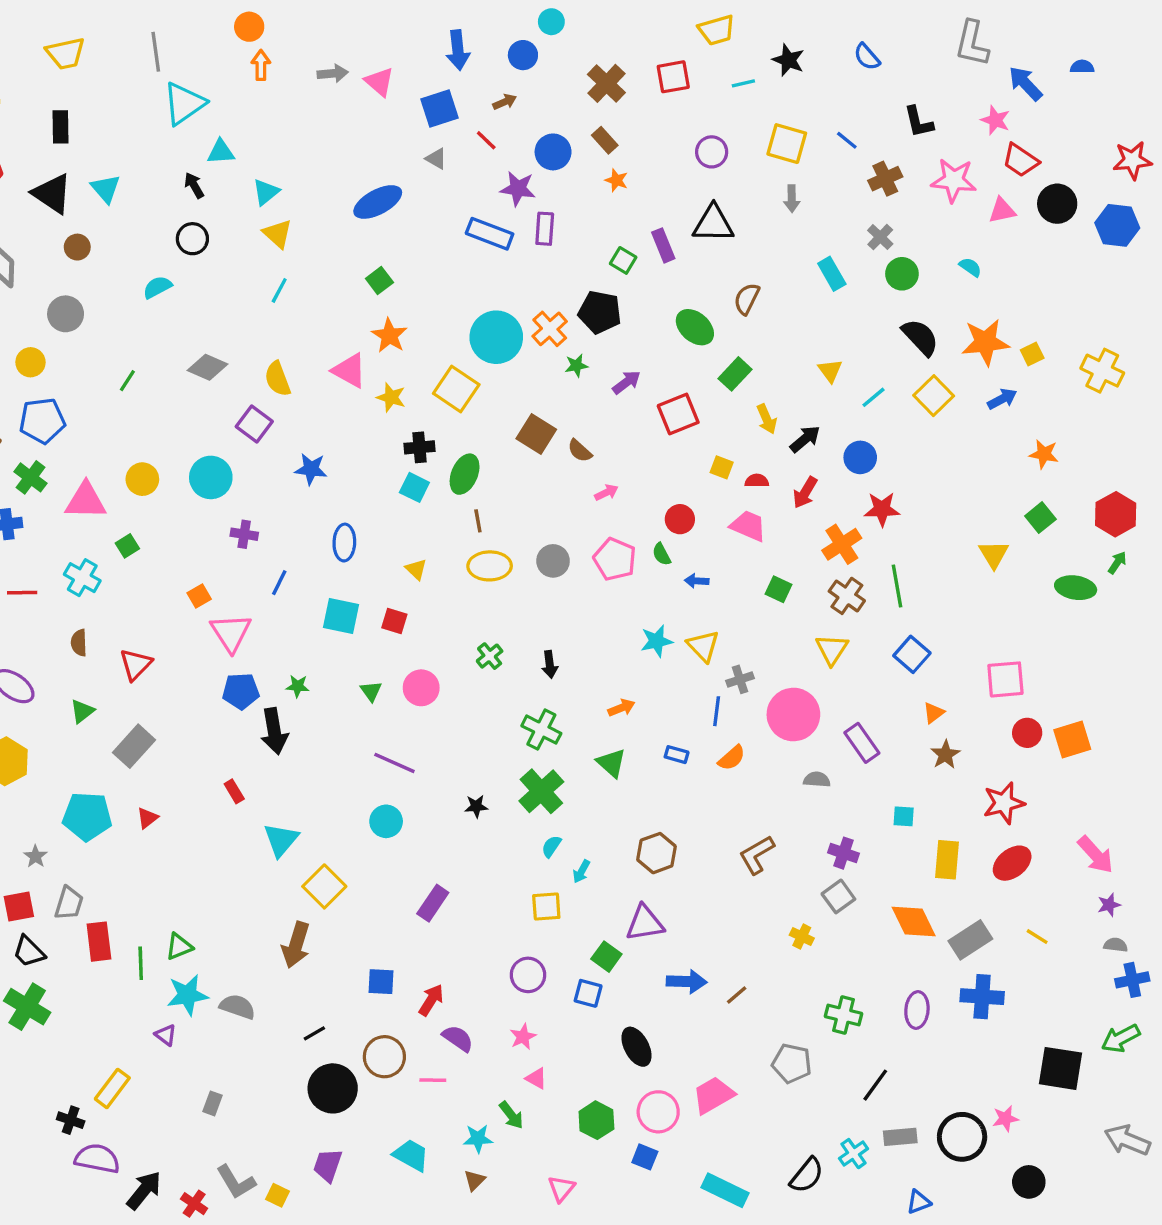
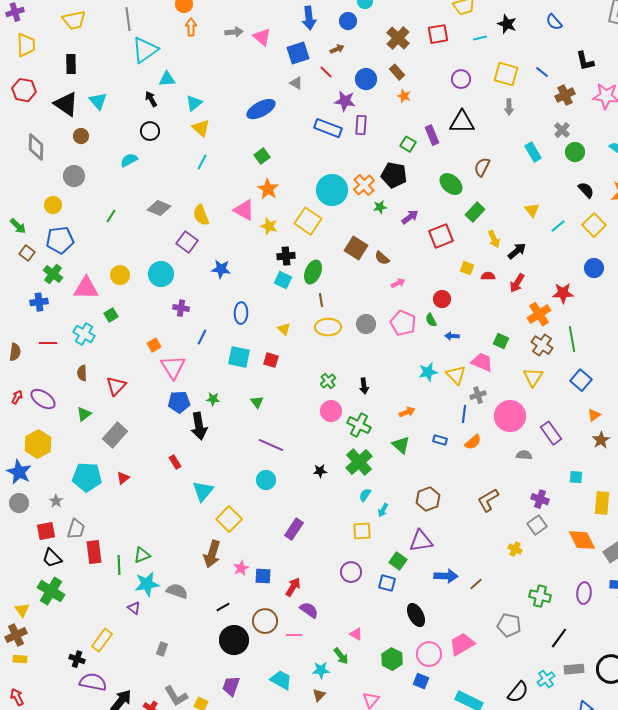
black semicircle: (920, 337) -> (586, 190), size x0.7
blue circle: (860, 457) -> (594, 268), moved
pink trapezoid: (748, 526) -> (482, 362), moved
pink circle: (421, 688) -> (331, 411), moved
pink star: (523, 1037) -> (241, 568), moved

